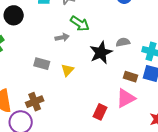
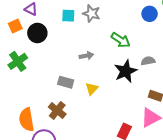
green arrow: (80, 24) -> (121, 40), moved
brown cross: (35, 102) -> (57, 110), moved, turned -30

